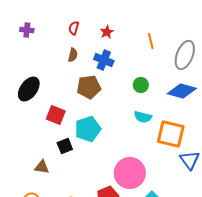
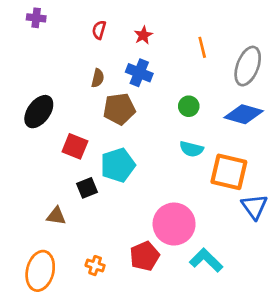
purple cross: (27, 30) -> (36, 18), moved
brown semicircle: (73, 55) -> (98, 78), moved

